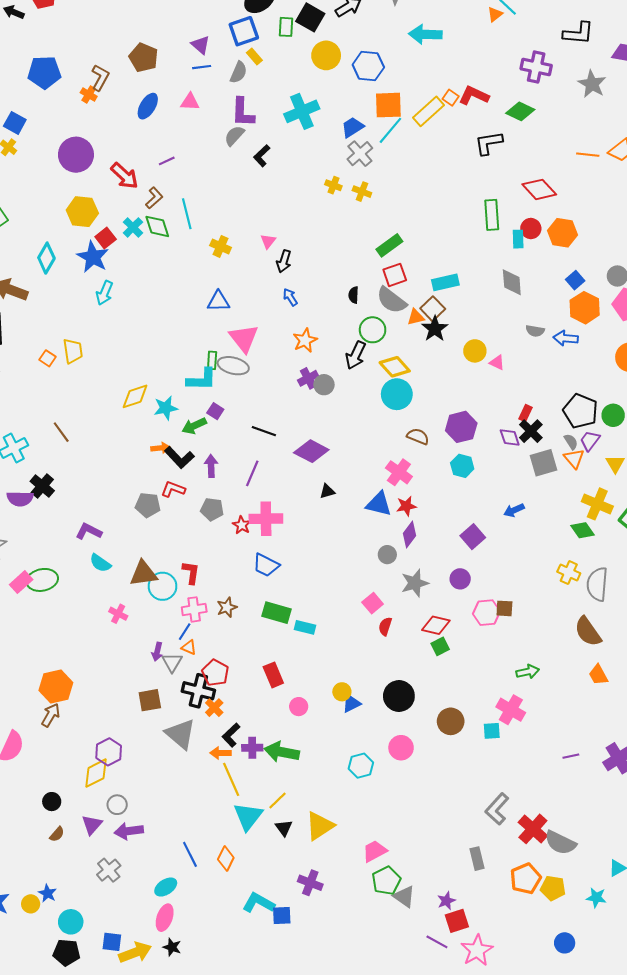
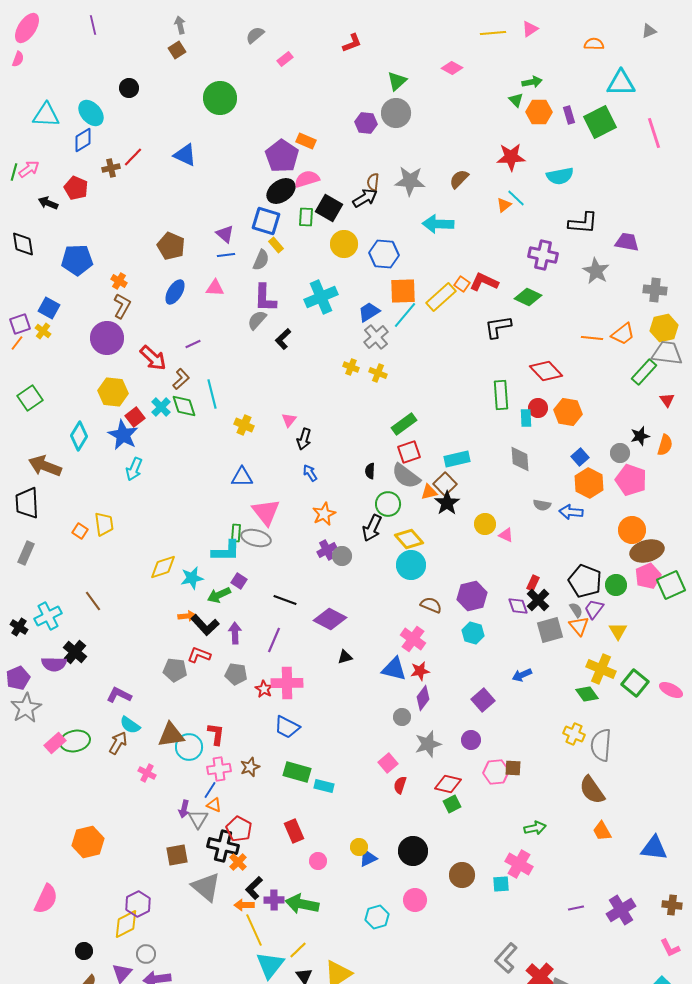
blue square: (244, 31) -> (266, 221), turned 36
brown L-shape: (100, 78) -> (122, 306), moved
brown arrow: (51, 715) -> (118, 743), moved

